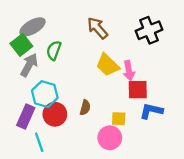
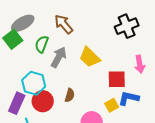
brown arrow: (97, 28) -> (64, 24), moved
gray arrow: (29, 65) -> (59, 57), moved
pink arrow: (129, 71) -> (140, 64), moved
yellow square: (119, 119) -> (112, 105), moved, turned -32

